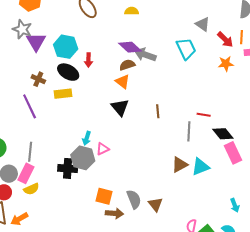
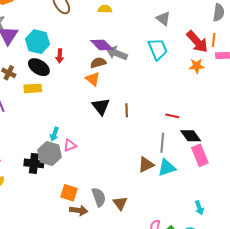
gray triangle: (203, 24) -> (163, 19), moved
red arrow: (225, 40) -> (197, 42), size x1.4
black triangle: (120, 107) -> (101, 106), moved
gray line: (189, 131) -> (162, 143), moved

